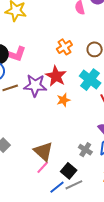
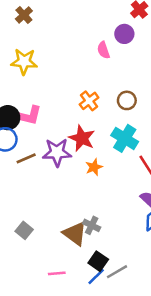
gray cross: (85, 150) -> (92, 225), moved
pink line: (43, 167) -> (57, 273), moved, turned 48
black square: (69, 171) -> (98, 261), moved

